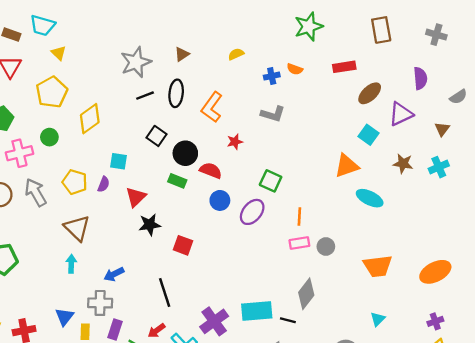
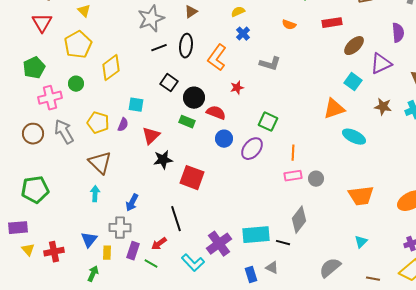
blue cross: (272, 76) -> (243, 34), moved, turned -32
red square: (183, 245) -> (192, 178), size x1.4
blue arrow: (114, 274) -> (132, 203), turned -36
red arrow: (157, 331) -> (159, 244), moved

